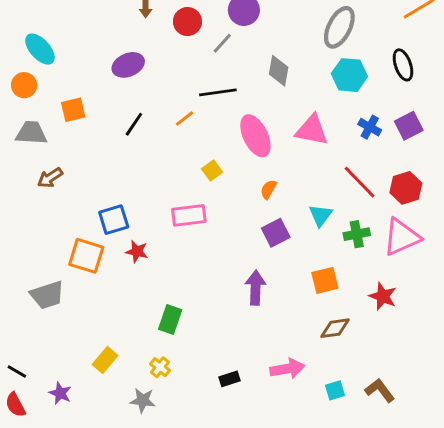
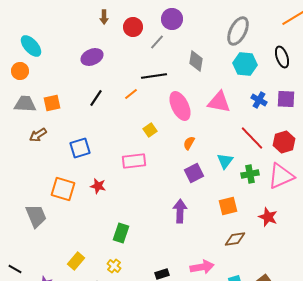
orange square: (73, 110) -> (52, 103), moved
purple square: (409, 126) -> (286, 99), turned 30
blue square: (114, 220) -> (80, 148), moved
gray trapezoid: (47, 295) -> (36, 216), turned -95

